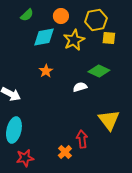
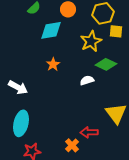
yellow star: (74, 40) -> (91, 41), moved
red arrow: (82, 139) -> (89, 132), turned -84

